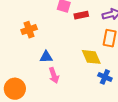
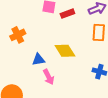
yellow diamond: (91, 57) -> (65, 51), moved

